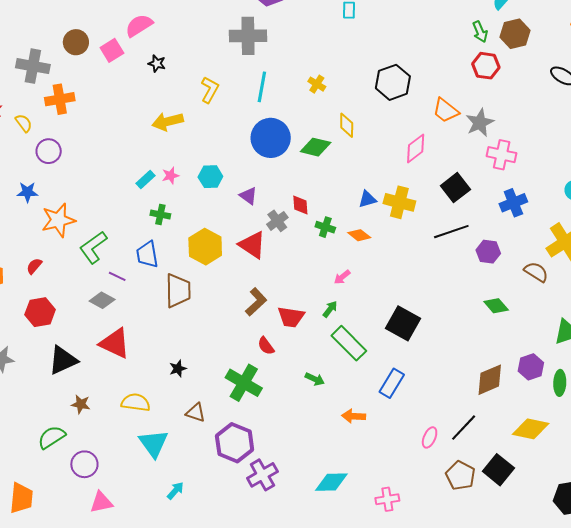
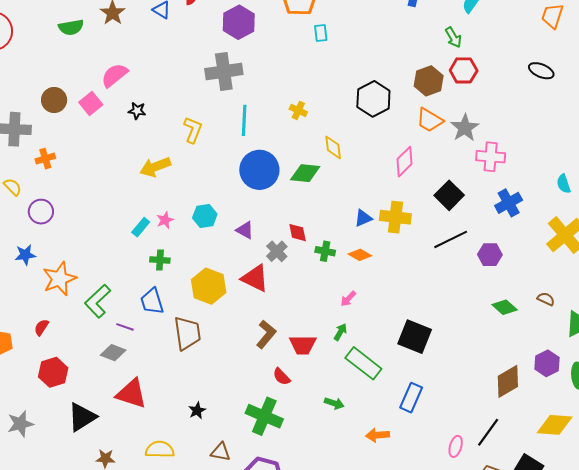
brown hexagon: (515, 34) -> (429, 81), moved
orange cross: (60, 99) -> (45, 159), size x0.7
brown semicircle: (536, 272) -> (546, 299), moved, size x0.7

